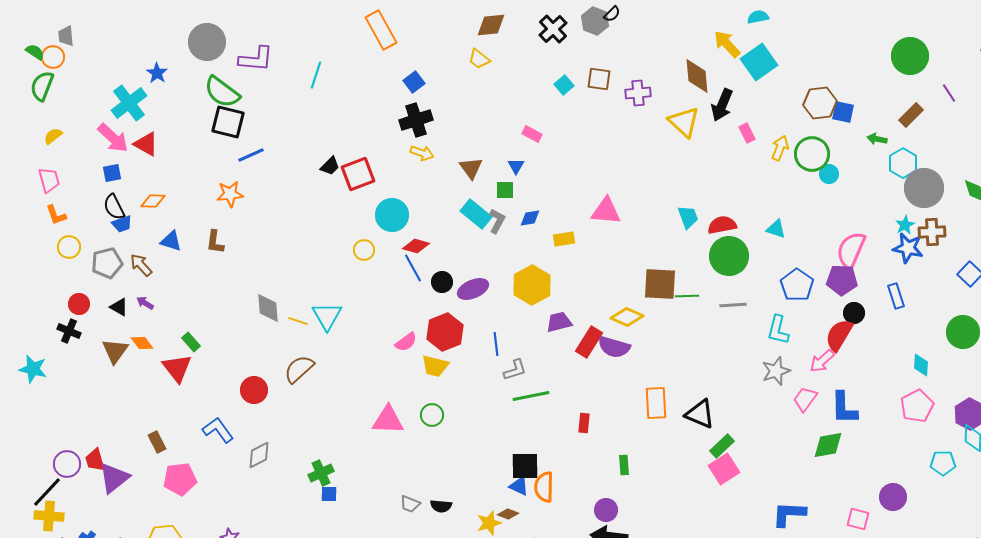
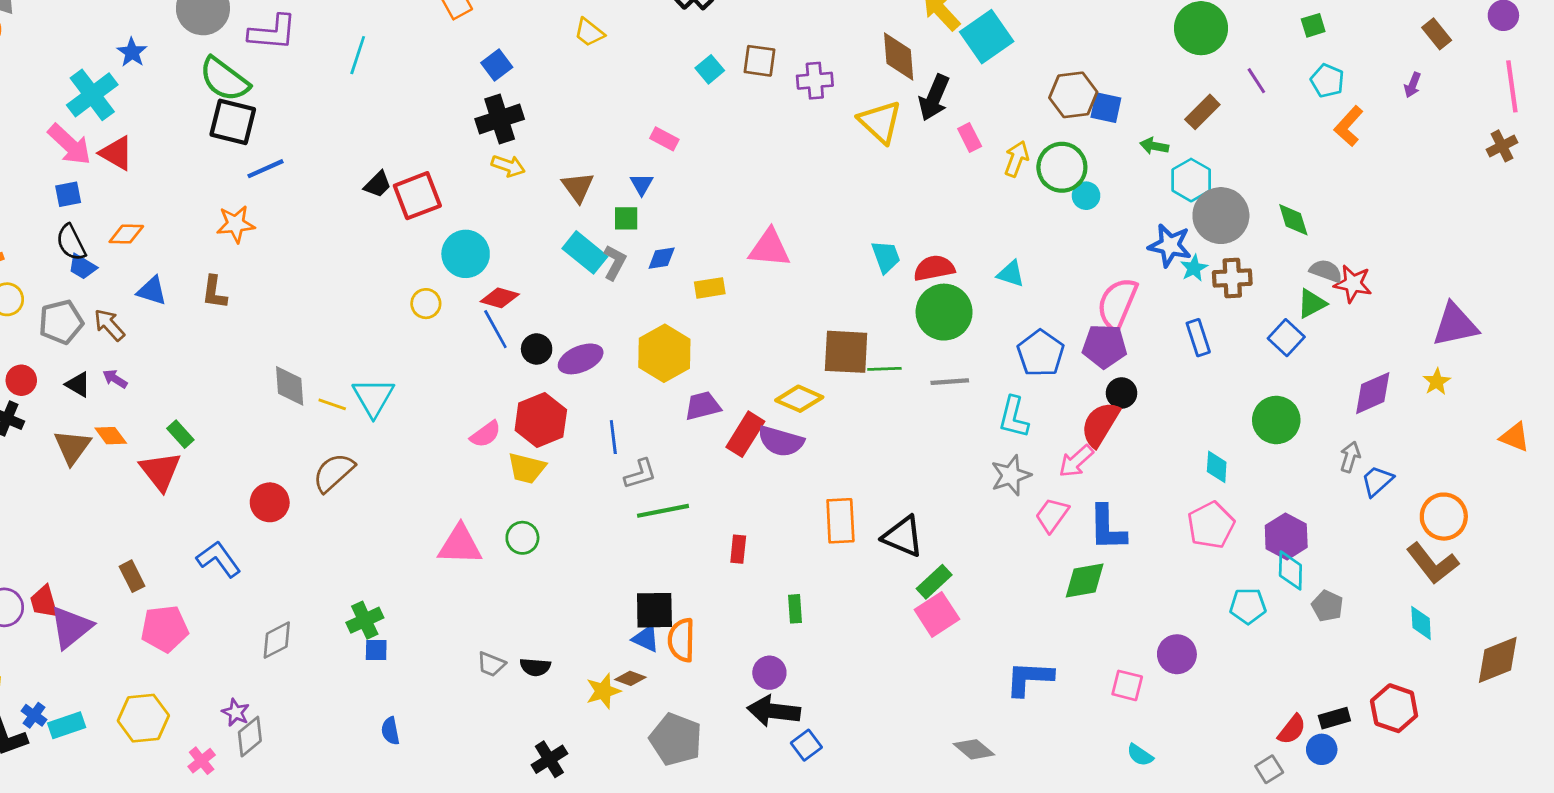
blue trapezoid: (122, 224) -> (82, 267), turned 50
blue star: (908, 248) -> (1170, 245), moved
blue rectangle: (896, 296) -> (1198, 338), moved
gray diamond: (259, 455) -> (277, 640), moved

